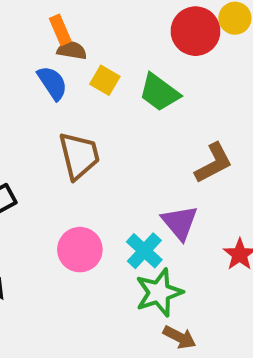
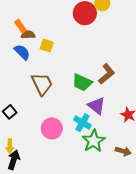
green trapezoid: (159, 92) -> (82, 82), moved
brown arrow: (179, 337) -> (123, 151), moved

